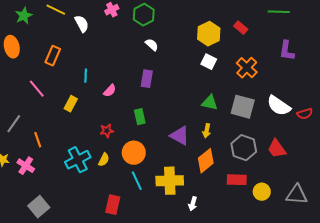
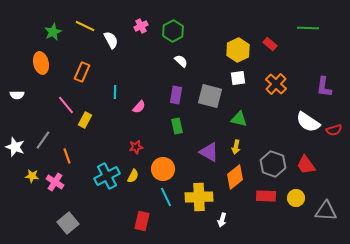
purple L-shape: (287, 51) -> (324, 87), moved
white square: (209, 62) -> (238, 78), turned -35
yellow rectangle: (71, 104) -> (85, 120), moved
gray square: (243, 107) -> (210, 96), moved
green rectangle: (140, 117) -> (177, 126), moved
yellow circle: (262, 192) -> (296, 198), moved

